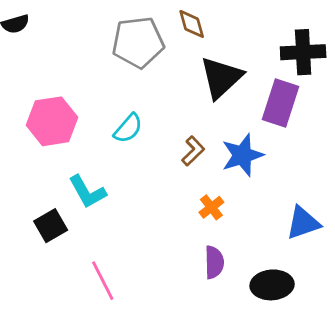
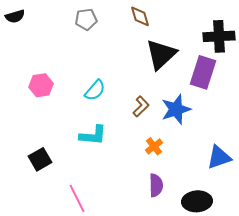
gray pentagon: (138, 42) -> (86, 19), moved, size x0.6
pink hexagon: (52, 121) -> (41, 85), size x0.7
cyan L-shape: (87, 192) -> (93, 135), moved, turned -56

